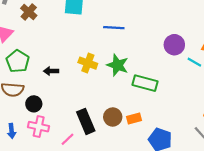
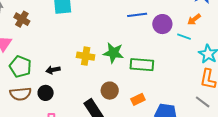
blue line: (114, 28) -> (137, 15), moved
black circle: (34, 104) -> (46, 93), moved
brown circle: (113, 117) -> (110, 91), moved

